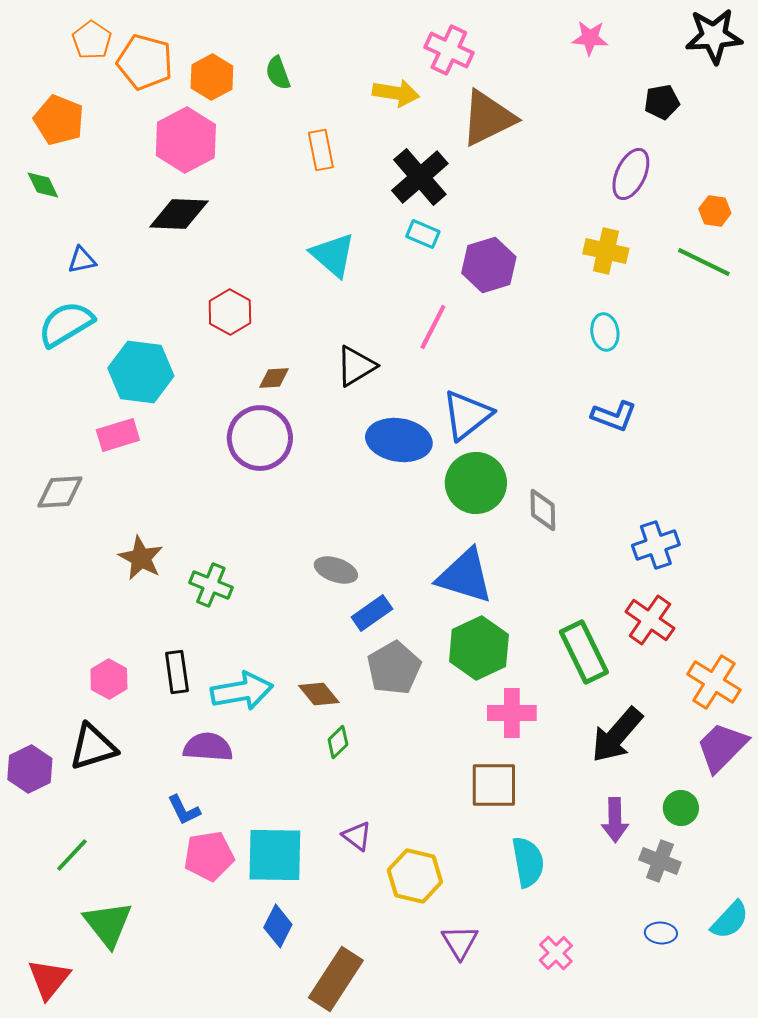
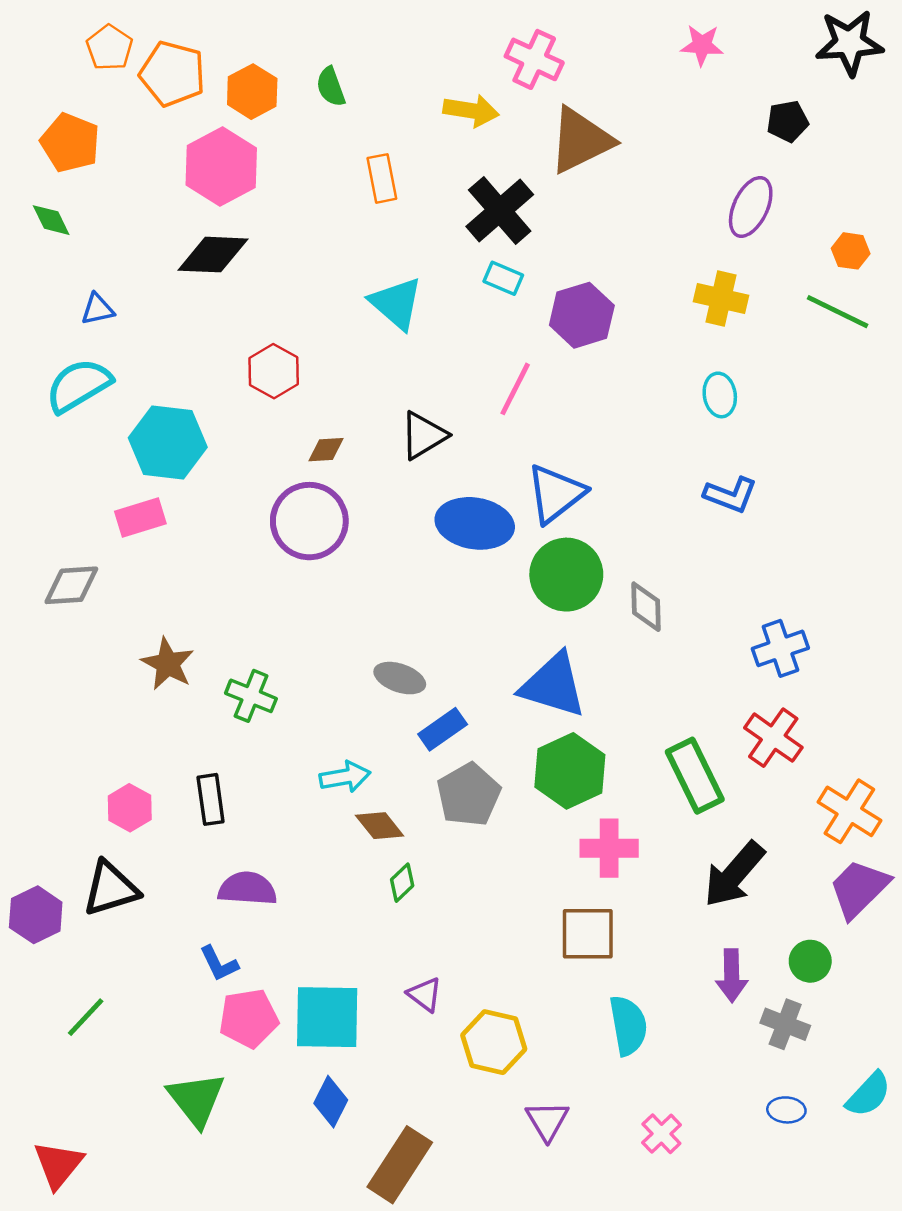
cyan arrow: (242, 691) -> (345, 777), moved, size x0.7
green triangle: (108, 924) -> (196, 1099), moved

